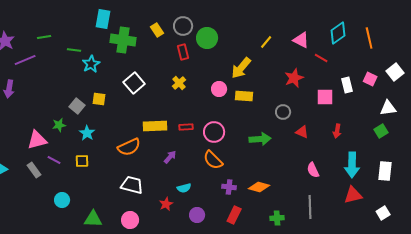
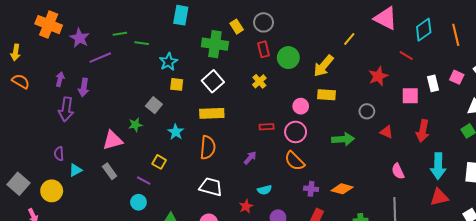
green circle: (207, 38) -> (288, 58), moved
green cross: (123, 40) -> (215, 44), moved
pink triangle: (301, 40) -> (385, 18), moved, size x1.4
green line: (74, 50) -> (142, 43), moved
pink circle: (219, 89) -> (301, 106), moved
yellow square: (99, 99) -> (177, 84), moved
yellow rectangle: (155, 126) -> (212, 113), moved
red arrow: (337, 131) -> (423, 131), size x1.5
cyan star: (87, 133) -> (176, 132), moved
orange semicircle: (129, 147) -> (208, 147), turned -60
purple line: (54, 160) -> (144, 181), moved
yellow square: (82, 161) -> (159, 162), turned 32

